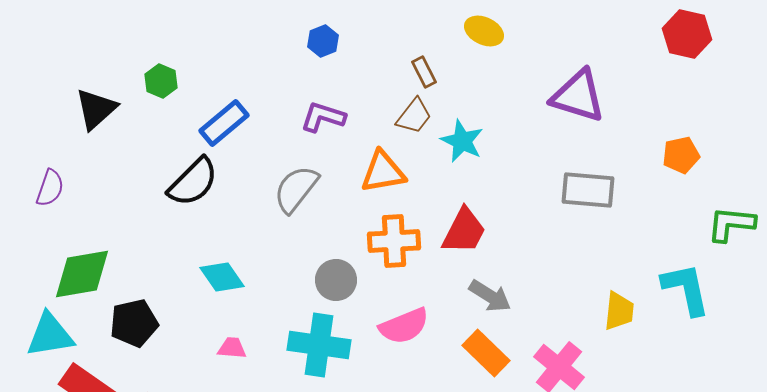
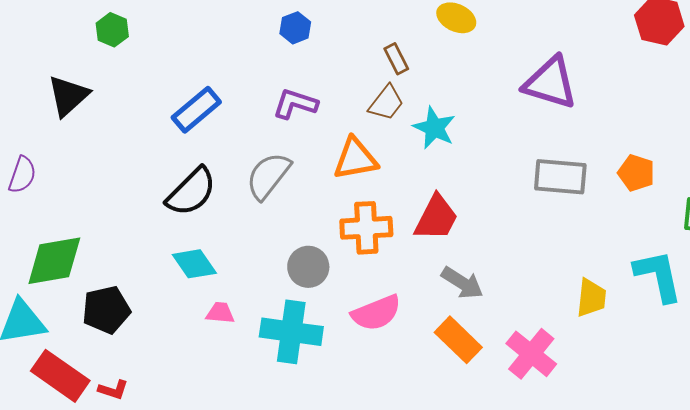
green hexagon: (161, 81) -> (112, 30), moved
orange pentagon: (681, 155) -> (636, 173), moved, turned 30
black semicircle: (193, 182) -> (191, 192), moved
pink trapezoid: (232, 348) -> (220, 313), moved

